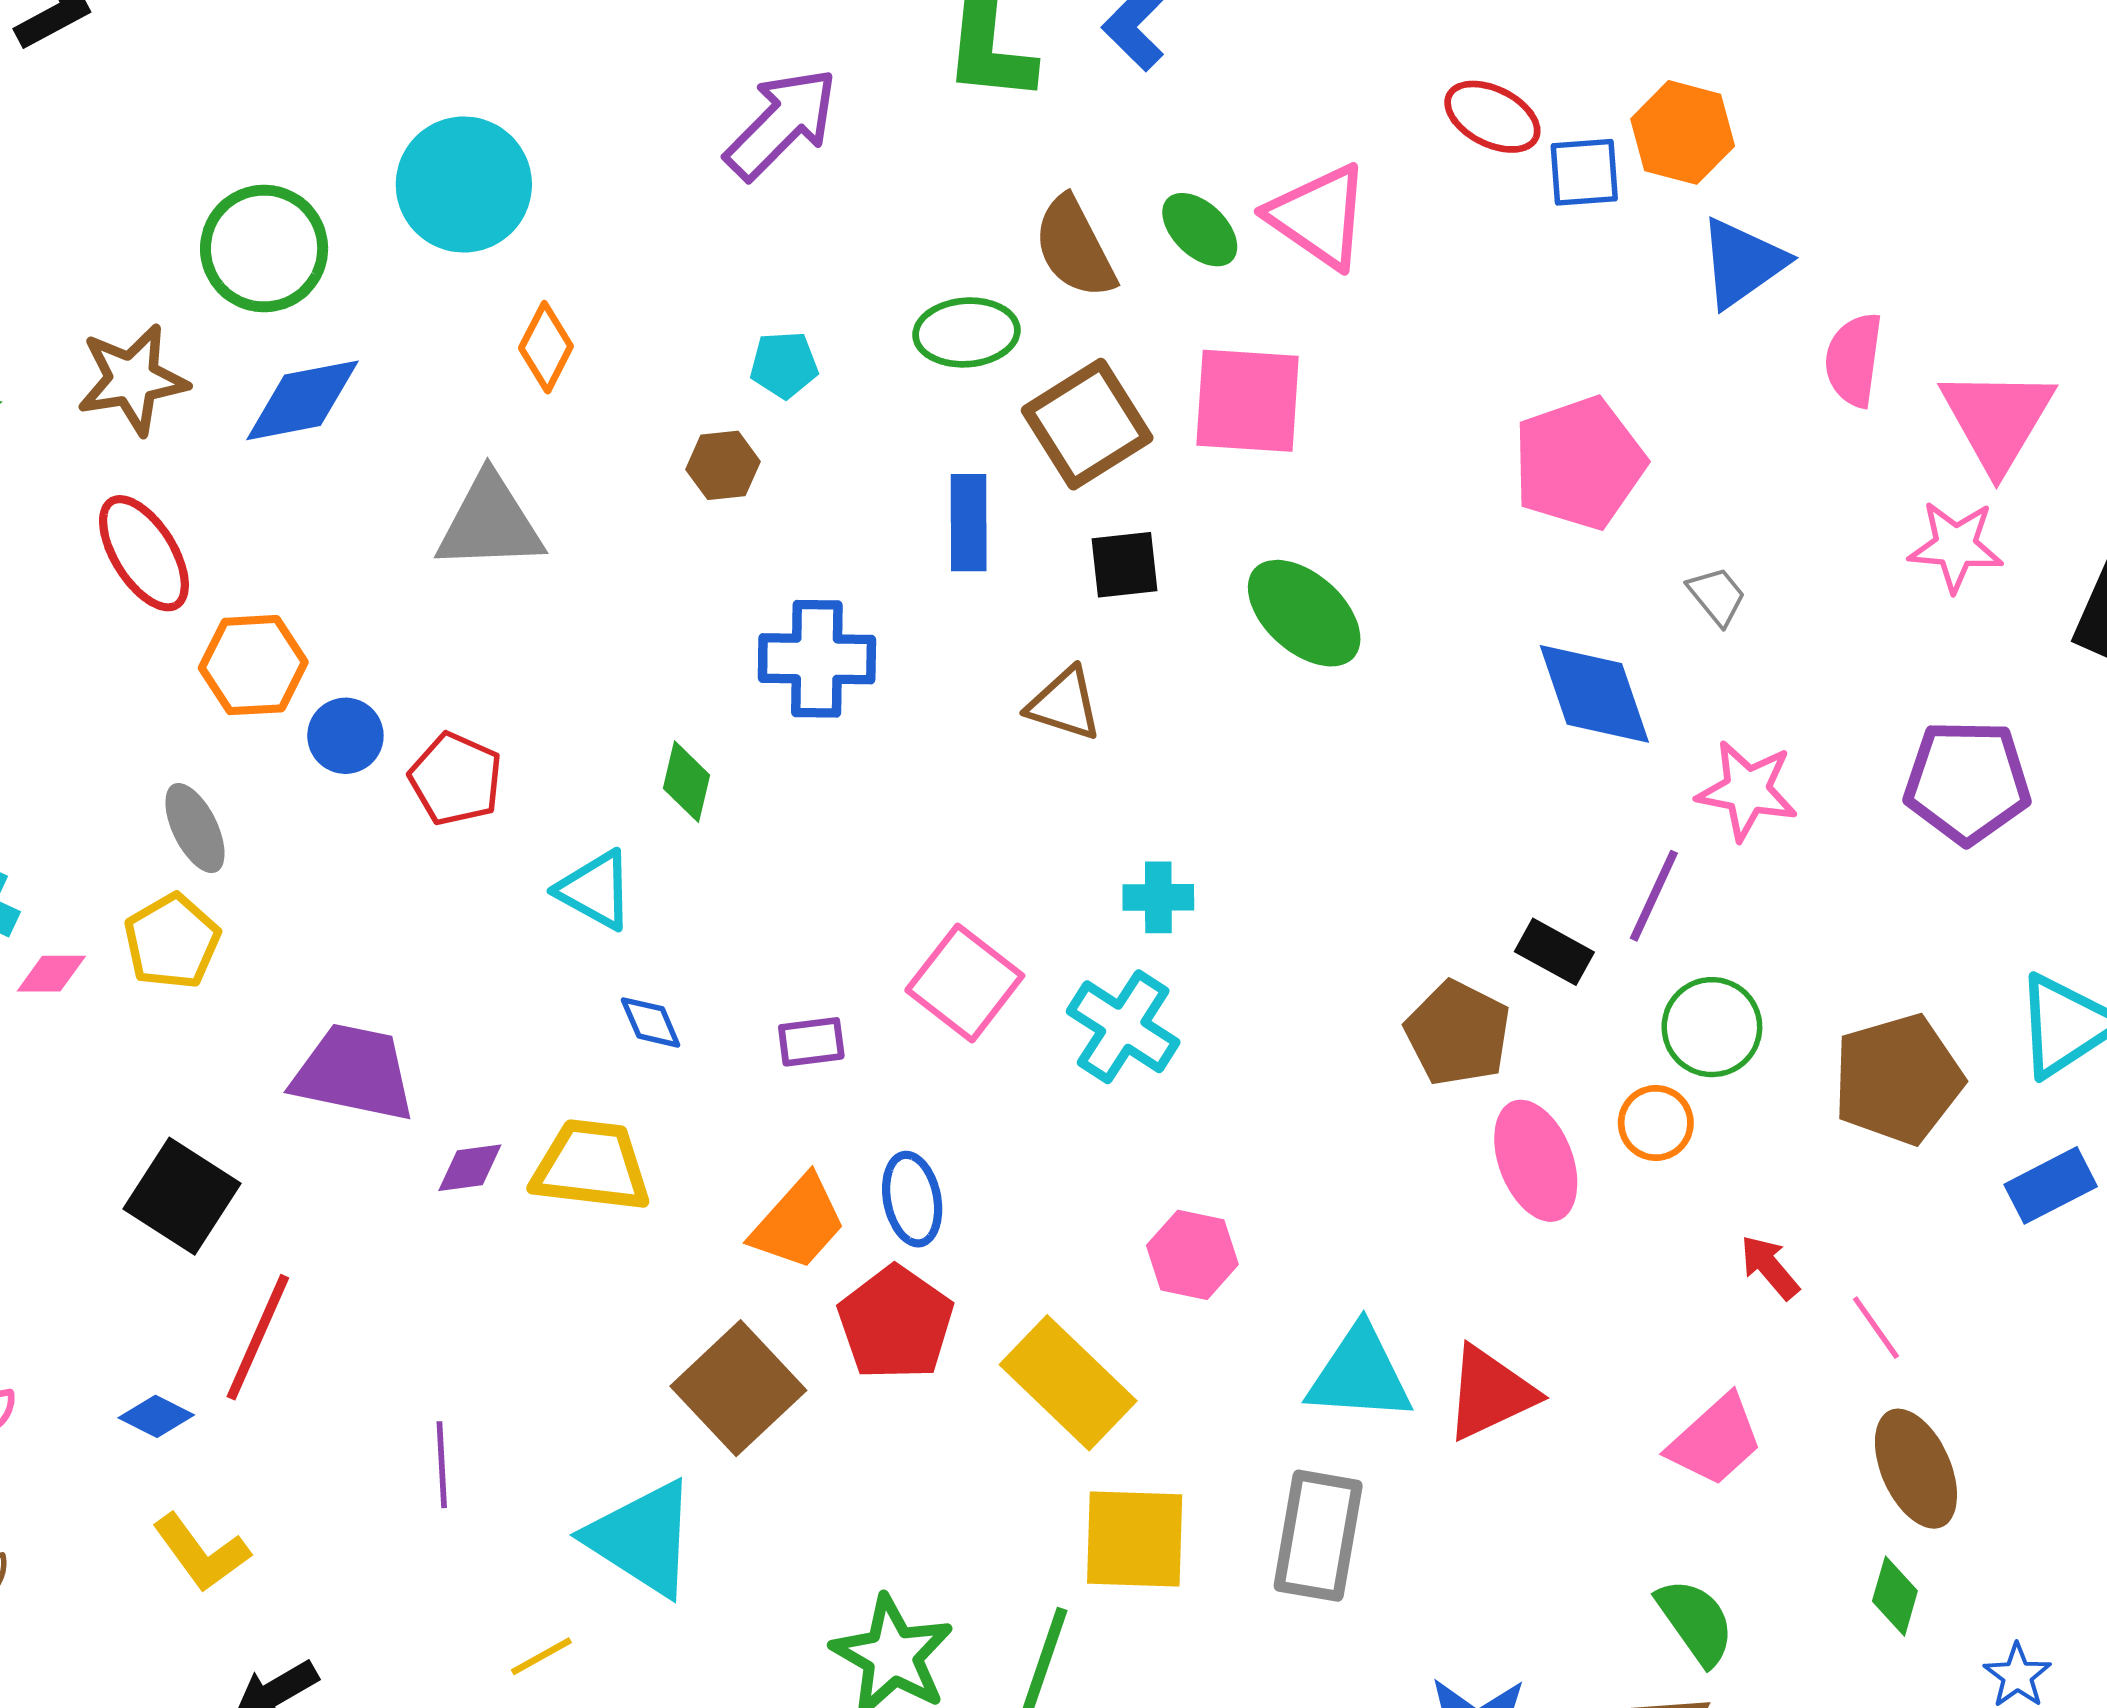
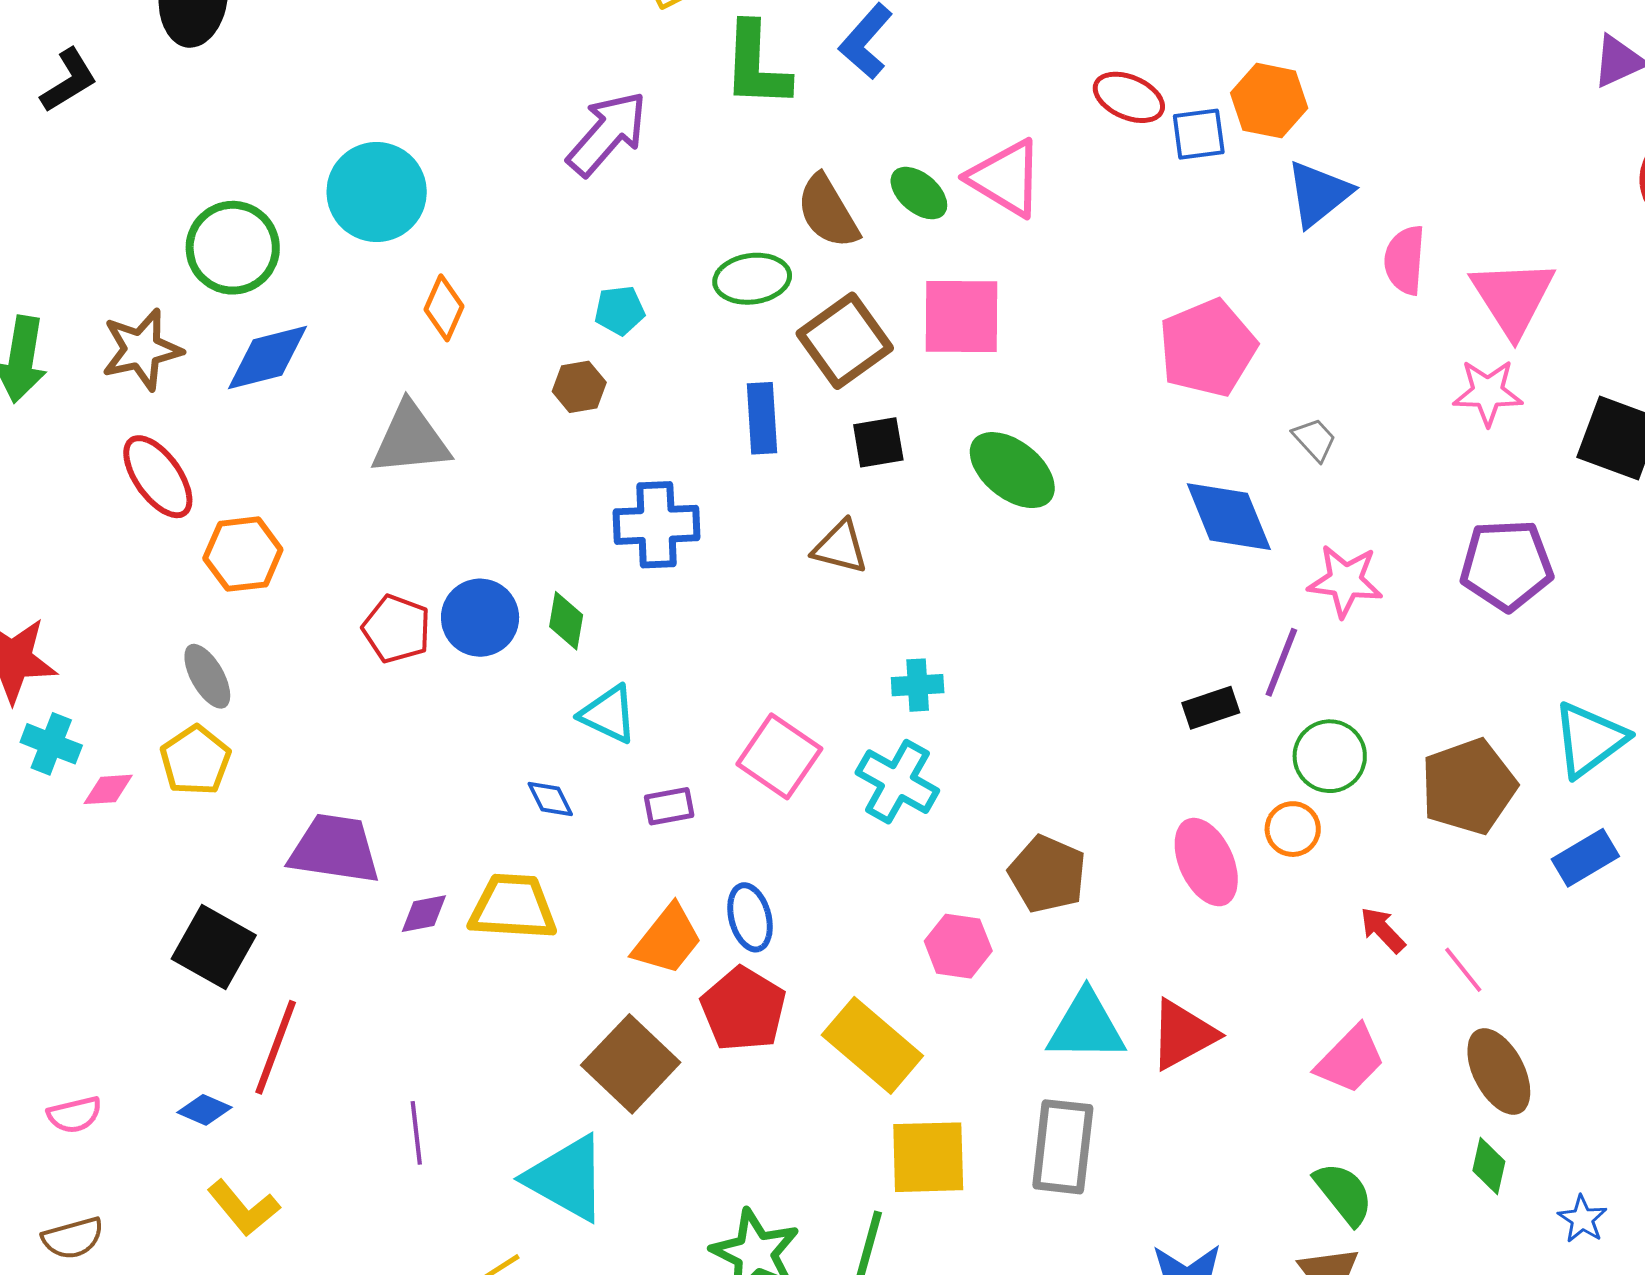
blue circle: (345, 736) -> (480, 618), moved, size x1.4
cyan triangle: (595, 890) -> (608, 714), moved
black rectangle: (1554, 952) -> (1211, 708), turned -44
brown pentagon: (1458, 1033) -> (1047, 874), moved

